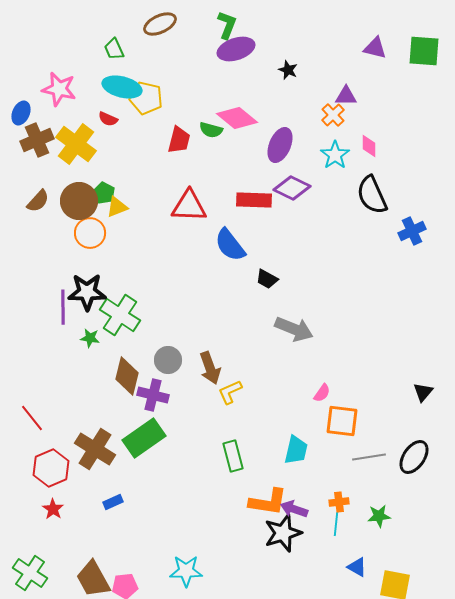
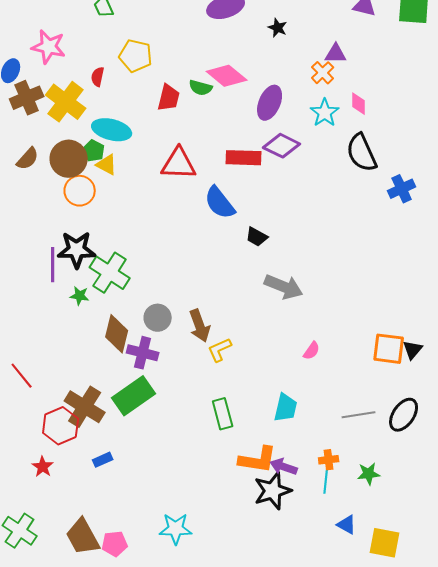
cyan ellipse: (122, 87) -> (112, 130), moved
red semicircle: (108, 119) -> (98, 77), turned 78
yellow triangle: (117, 207) -> (107, 165), turned 50
orange square: (342, 421) -> (389, 349), moved
red hexagon: (51, 468) -> (61, 426), moved

